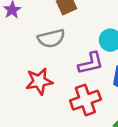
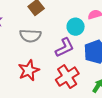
gray semicircle: (51, 38) -> (30, 36), turned 30

